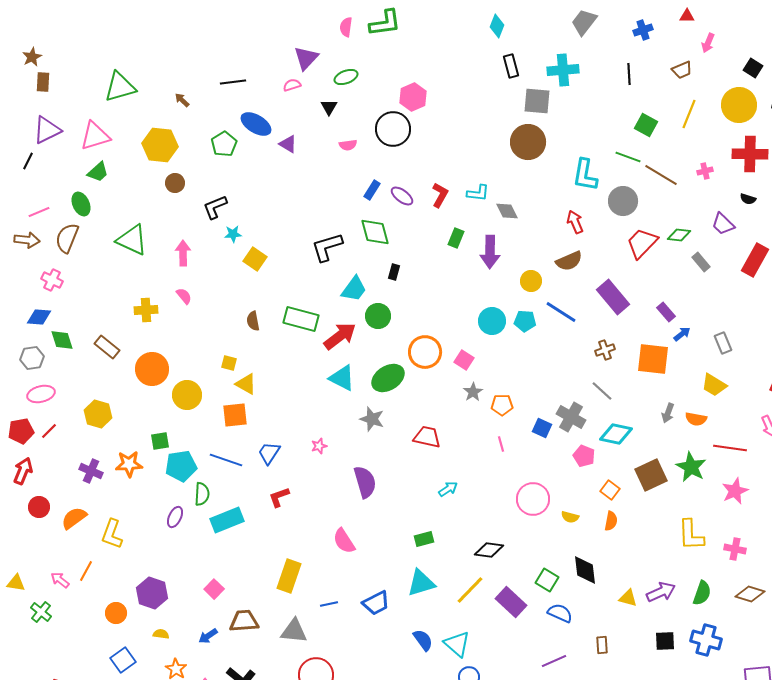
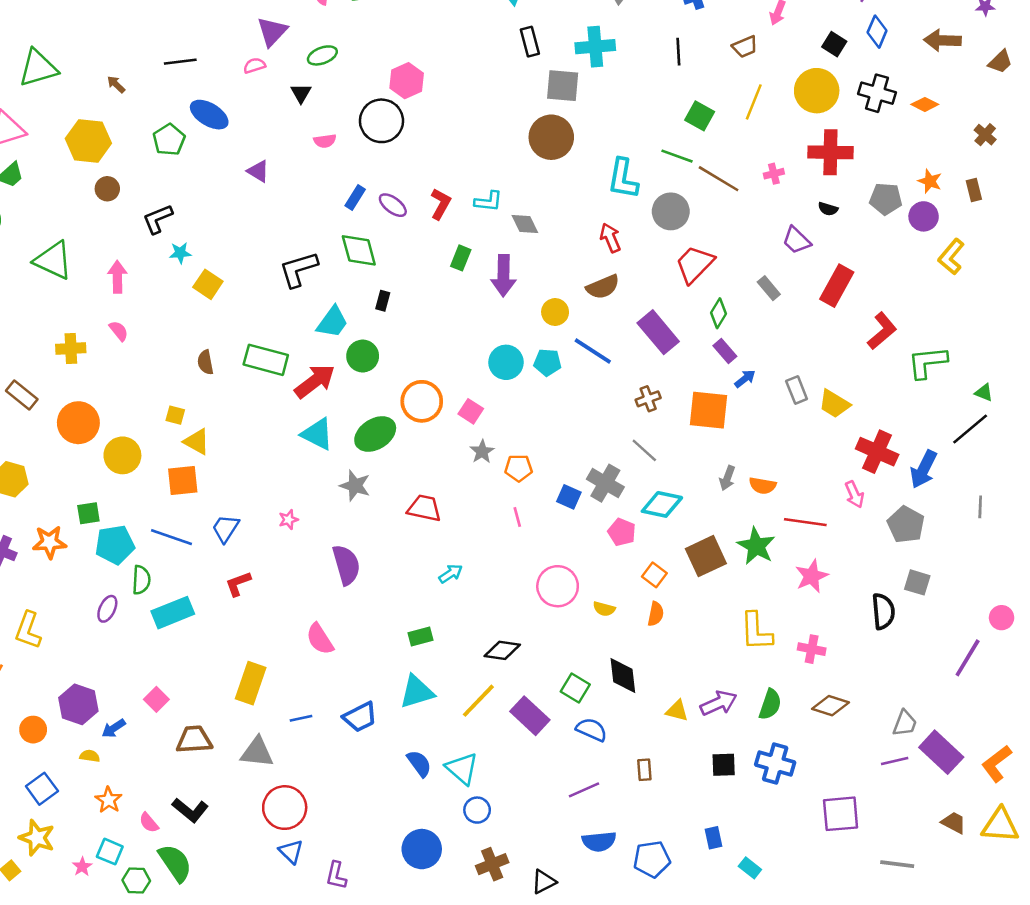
purple triangle: (288, 144) -> (258, 171), moved
green diamond: (679, 235) -> (719, 313), moved, turned -65
yellow trapezoid: (714, 385) -> (834, 404), moved
blue arrow: (208, 636) -> (114, 728), moved

